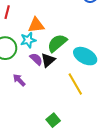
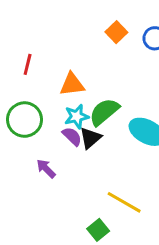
cyan star: (28, 40) -> (77, 116), moved
yellow line: (75, 84) -> (124, 202), moved, turned -30

